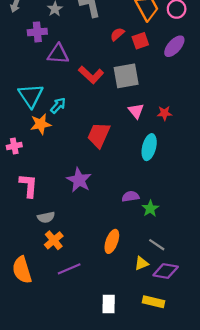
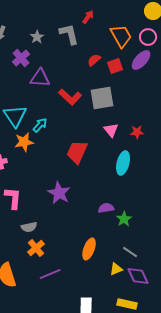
purple cross: (37, 32) -> (21, 58), turned -36
purple ellipse: (174, 46) -> (141, 60), moved
purple diamond: (166, 271) -> (138, 276), turned 55

